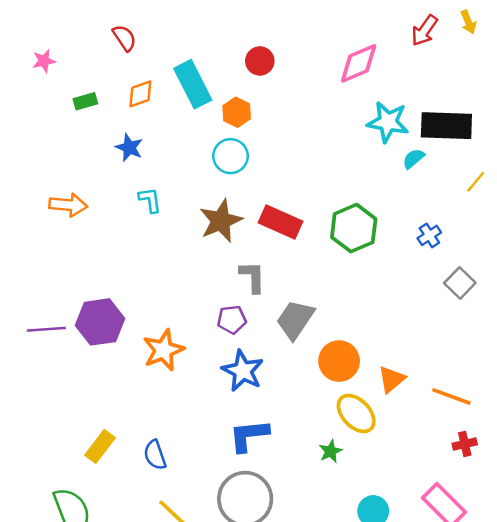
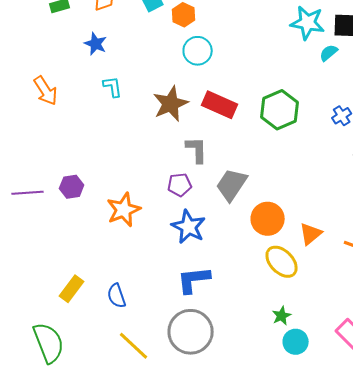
cyan circle: (231, 156) -> (198, 51), moved
orange arrow: (68, 205) -> (46, 91), turned 52
purple hexagon: (100, 322) -> (72, 187), size x0.6
green star: (331, 451) -> (282, 316), moved

